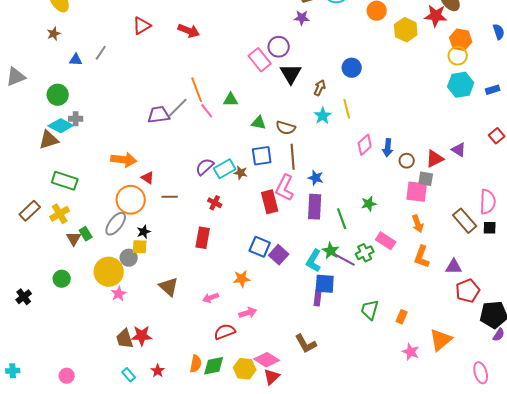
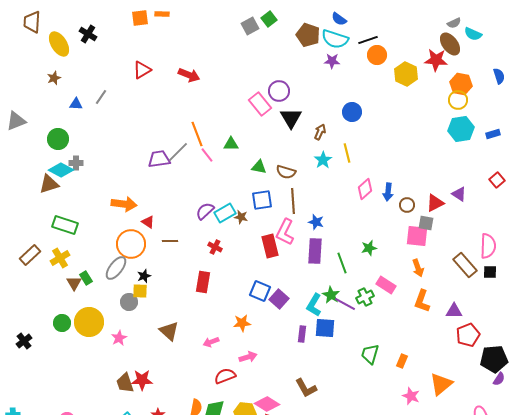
purple star: (302, 18) -> (332, 61), moved
yellow circle: (109, 272) -> (89, 322), moved
purple rectangle: (318, 298) -> (302, 334), moved

